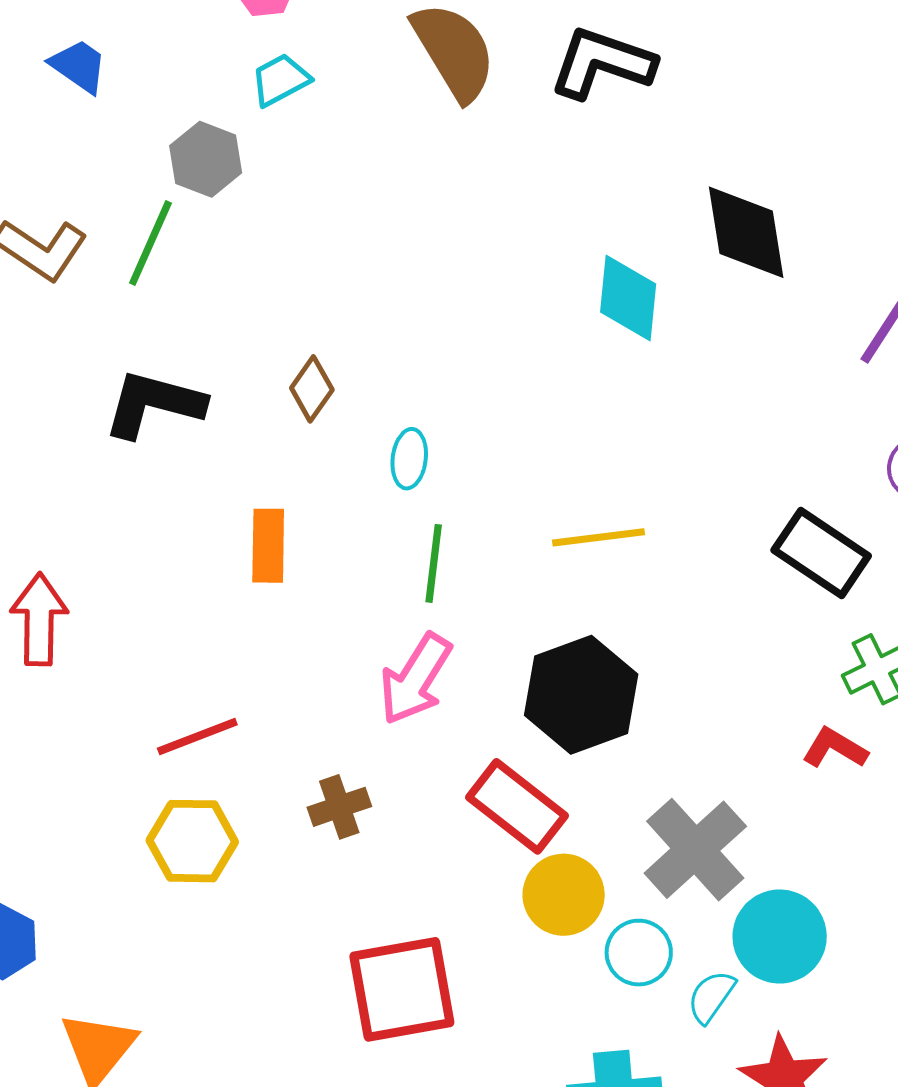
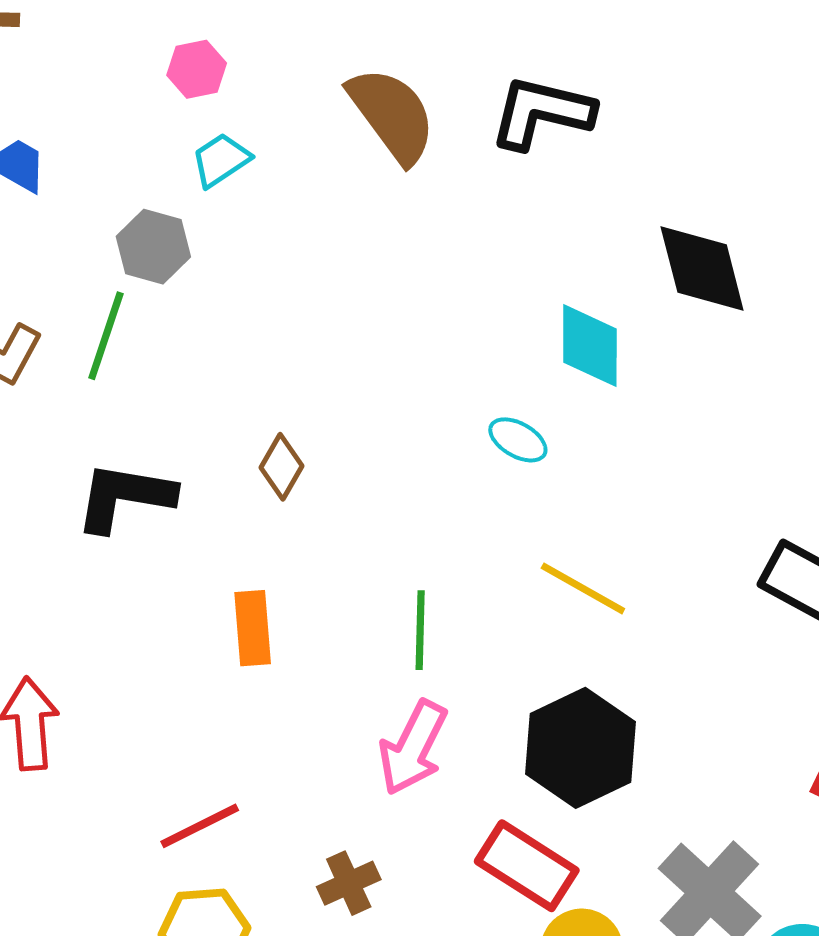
cyan ellipse: (409, 459) -> (518, 440), moved, turned -62
yellow line: (599, 537) -> (583, 588), turned 42

